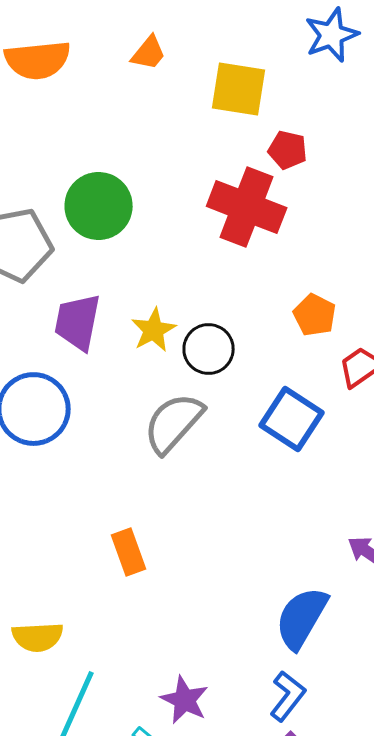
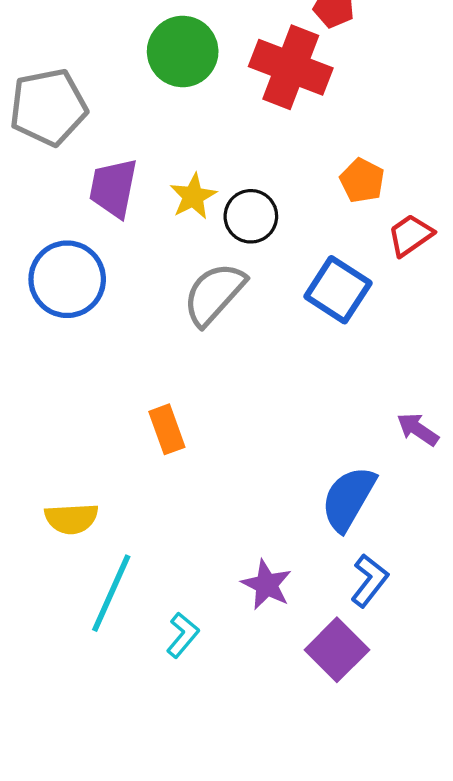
green circle: (99, 206) -> (183, 51), moved
blue L-shape: (288, 696) -> (369, 580), moved
purple star: (185, 700) -> (267, 585), moved

